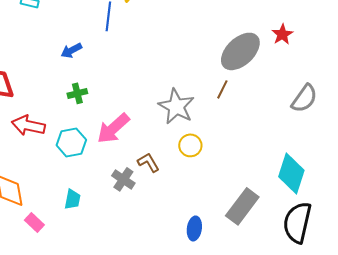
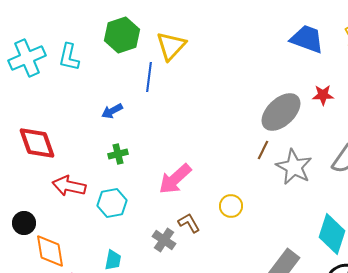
red star: (282, 34) -> (323, 95), turned 30
gray star: (176, 106) -> (294, 167), moved
pink arrow: (113, 128) -> (175, 179), moved

